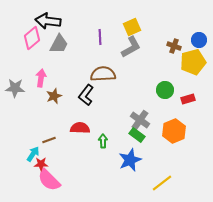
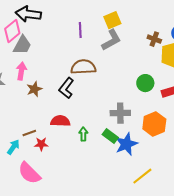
gray trapezoid: (59, 44) -> (22, 45), moved
gray cross: (140, 120) -> (120, 113), turned -36
green rectangle: (137, 135) -> (110, 136), moved
blue star: (130, 160) -> (126, 144), moved
red star: (41, 164) -> (41, 144), moved

